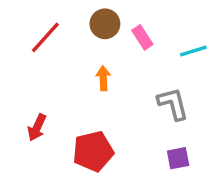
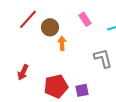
brown circle: (105, 24) -> (50, 27), moved
purple square: (178, 158) -> (82, 90), moved

